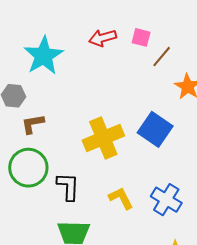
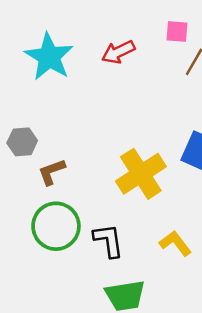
pink square: (141, 37) -> (177, 32), moved
cyan star: (43, 56) -> (49, 57), moved

